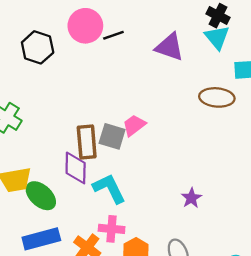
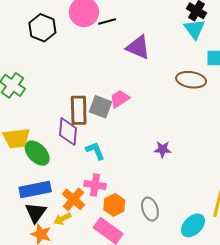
purple triangle: (170, 47) -> (138, 47), moved
cyan L-shape: (109, 188) -> (95, 151), size x0.7
purple star: (191, 198) -> (162, 149), moved, turned 30

